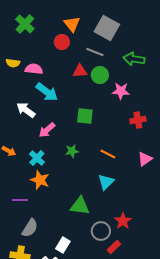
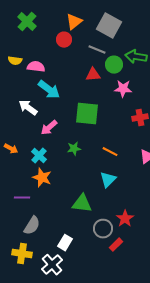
orange triangle: (72, 24) -> (74, 22), turned 30
red triangle: (80, 71) -> (93, 75), moved
green circle: (100, 75) -> (114, 65), moved
green square: (85, 116) -> (87, 114), size x1.4

